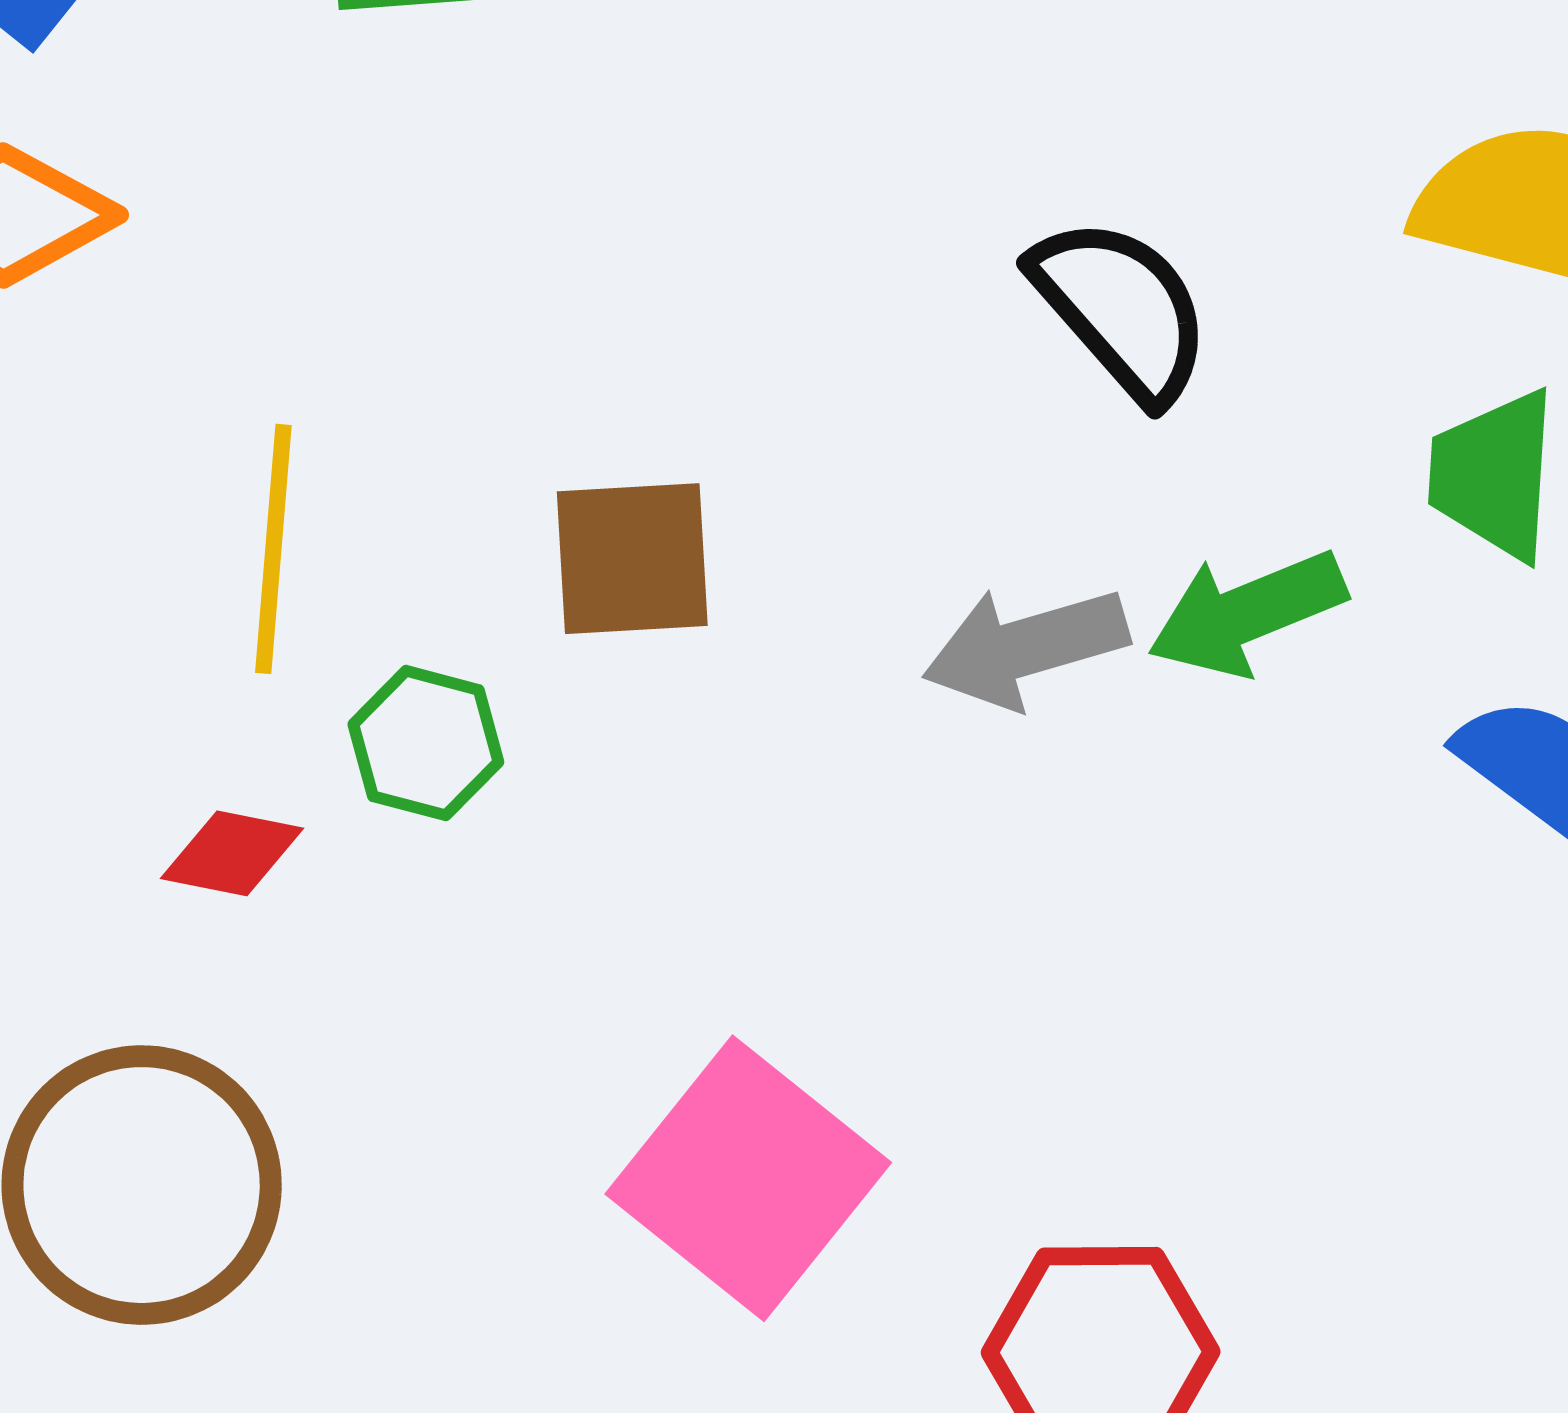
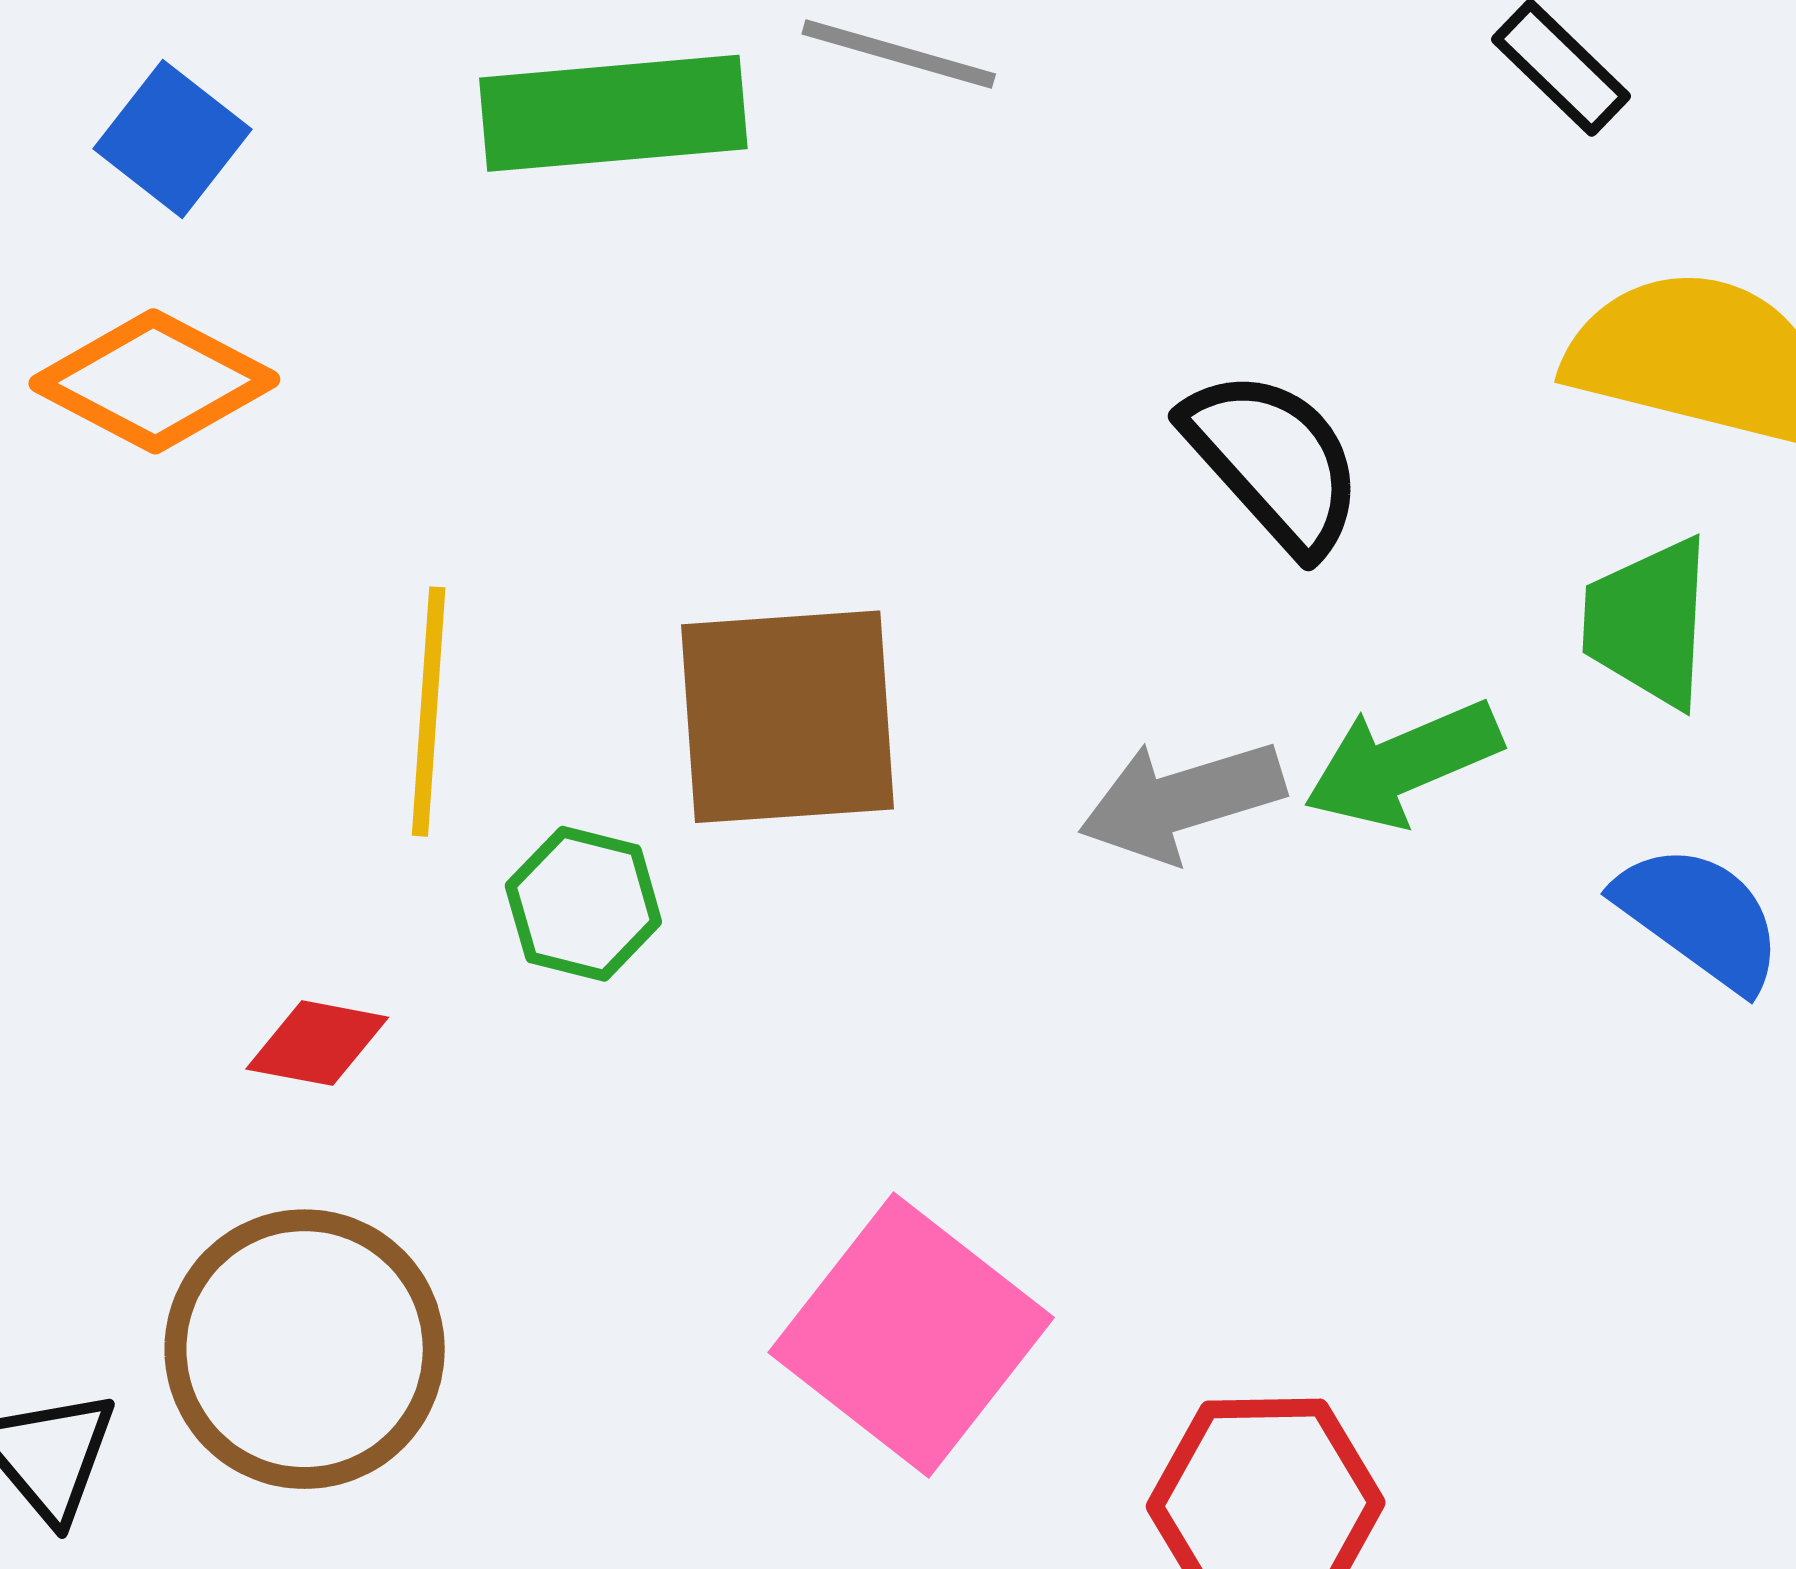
brown square: (632, 559) -> (788, 717), size x1.4
red diamond: (232, 853) -> (317, 1043), moved

